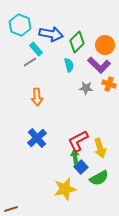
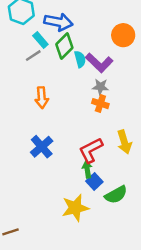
green diamond: (77, 42) -> (64, 46), moved
purple L-shape: (99, 65) -> (99, 63), moved
orange cross: (109, 84) -> (100, 104), moved
yellow arrow: (100, 148) -> (124, 142), moved

